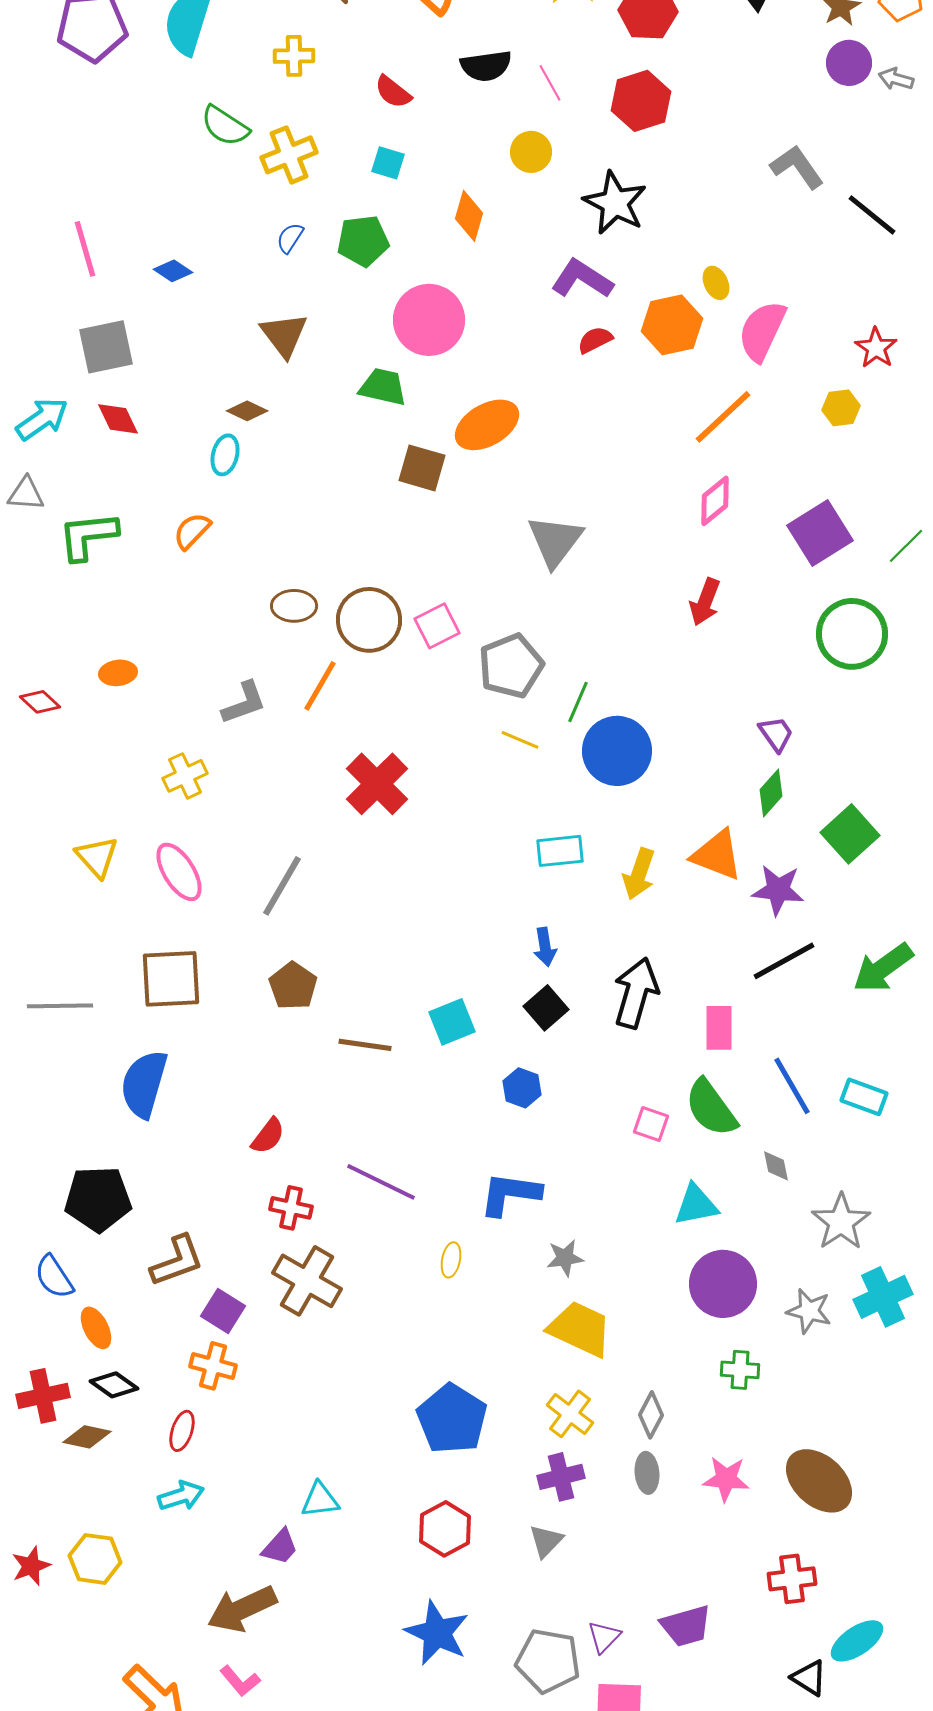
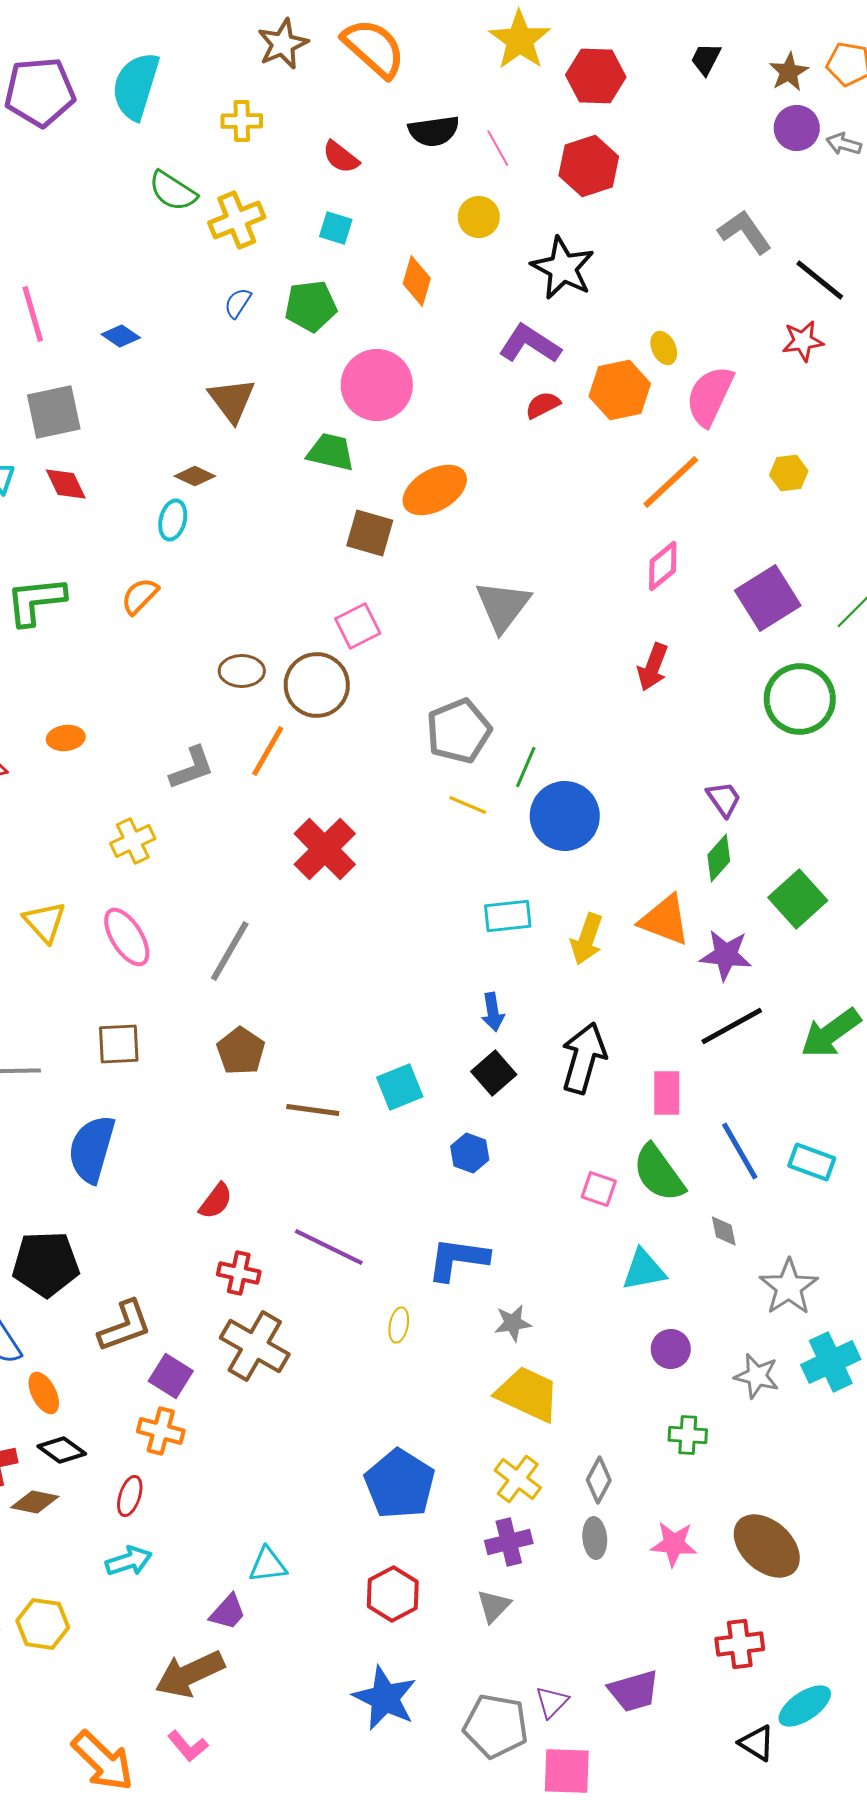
red star: (876, 348) -> (803, 341), moved, turned 30
pink square: (437, 626) -> (358, 626), moved
brown square: (171, 979) -> (119, 1044), size x0.7
purple circle: (723, 1284) -> (671, 1349), size x0.6

